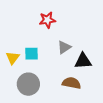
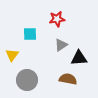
red star: (47, 20) -> (57, 19), moved
cyan square: (32, 54) -> (30, 34), moved

